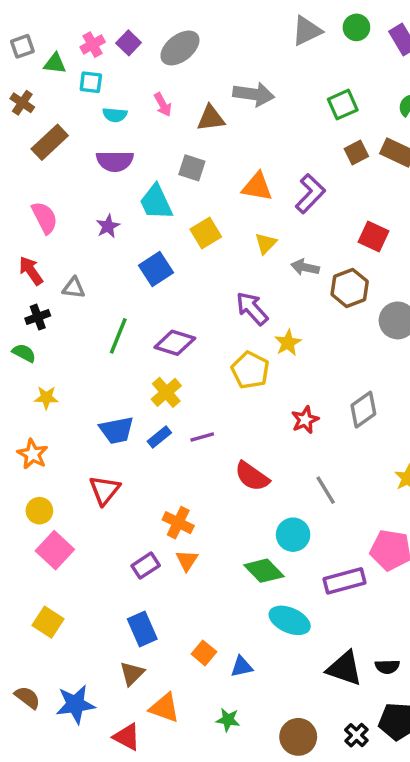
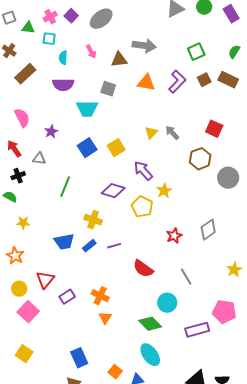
cyan semicircle: (115, 115) -> (63, 58), turned 88
orange triangle: (257, 187) -> (146, 83), moved
purple L-shape: (310, 194) -> (177, 82), moved
cyan trapezoid: (156, 202) -> (87, 109), turned -65
purple star: (108, 226) -> (51, 132), moved
yellow square: (206, 233) -> (116, 148), moved
gray arrow: (305, 267) -> (172, 133), moved, turned 35
purple diamond: (175, 343) -> (113, 191), moved
yellow cross: (166, 392) -> (93, 220), turned -30
red triangle: (105, 490) -> (45, 280), moved
purple rectangle: (146, 566) -> (67, 297), moved
cyan ellipse: (290, 620) -> (150, 355), moved, turned 30

